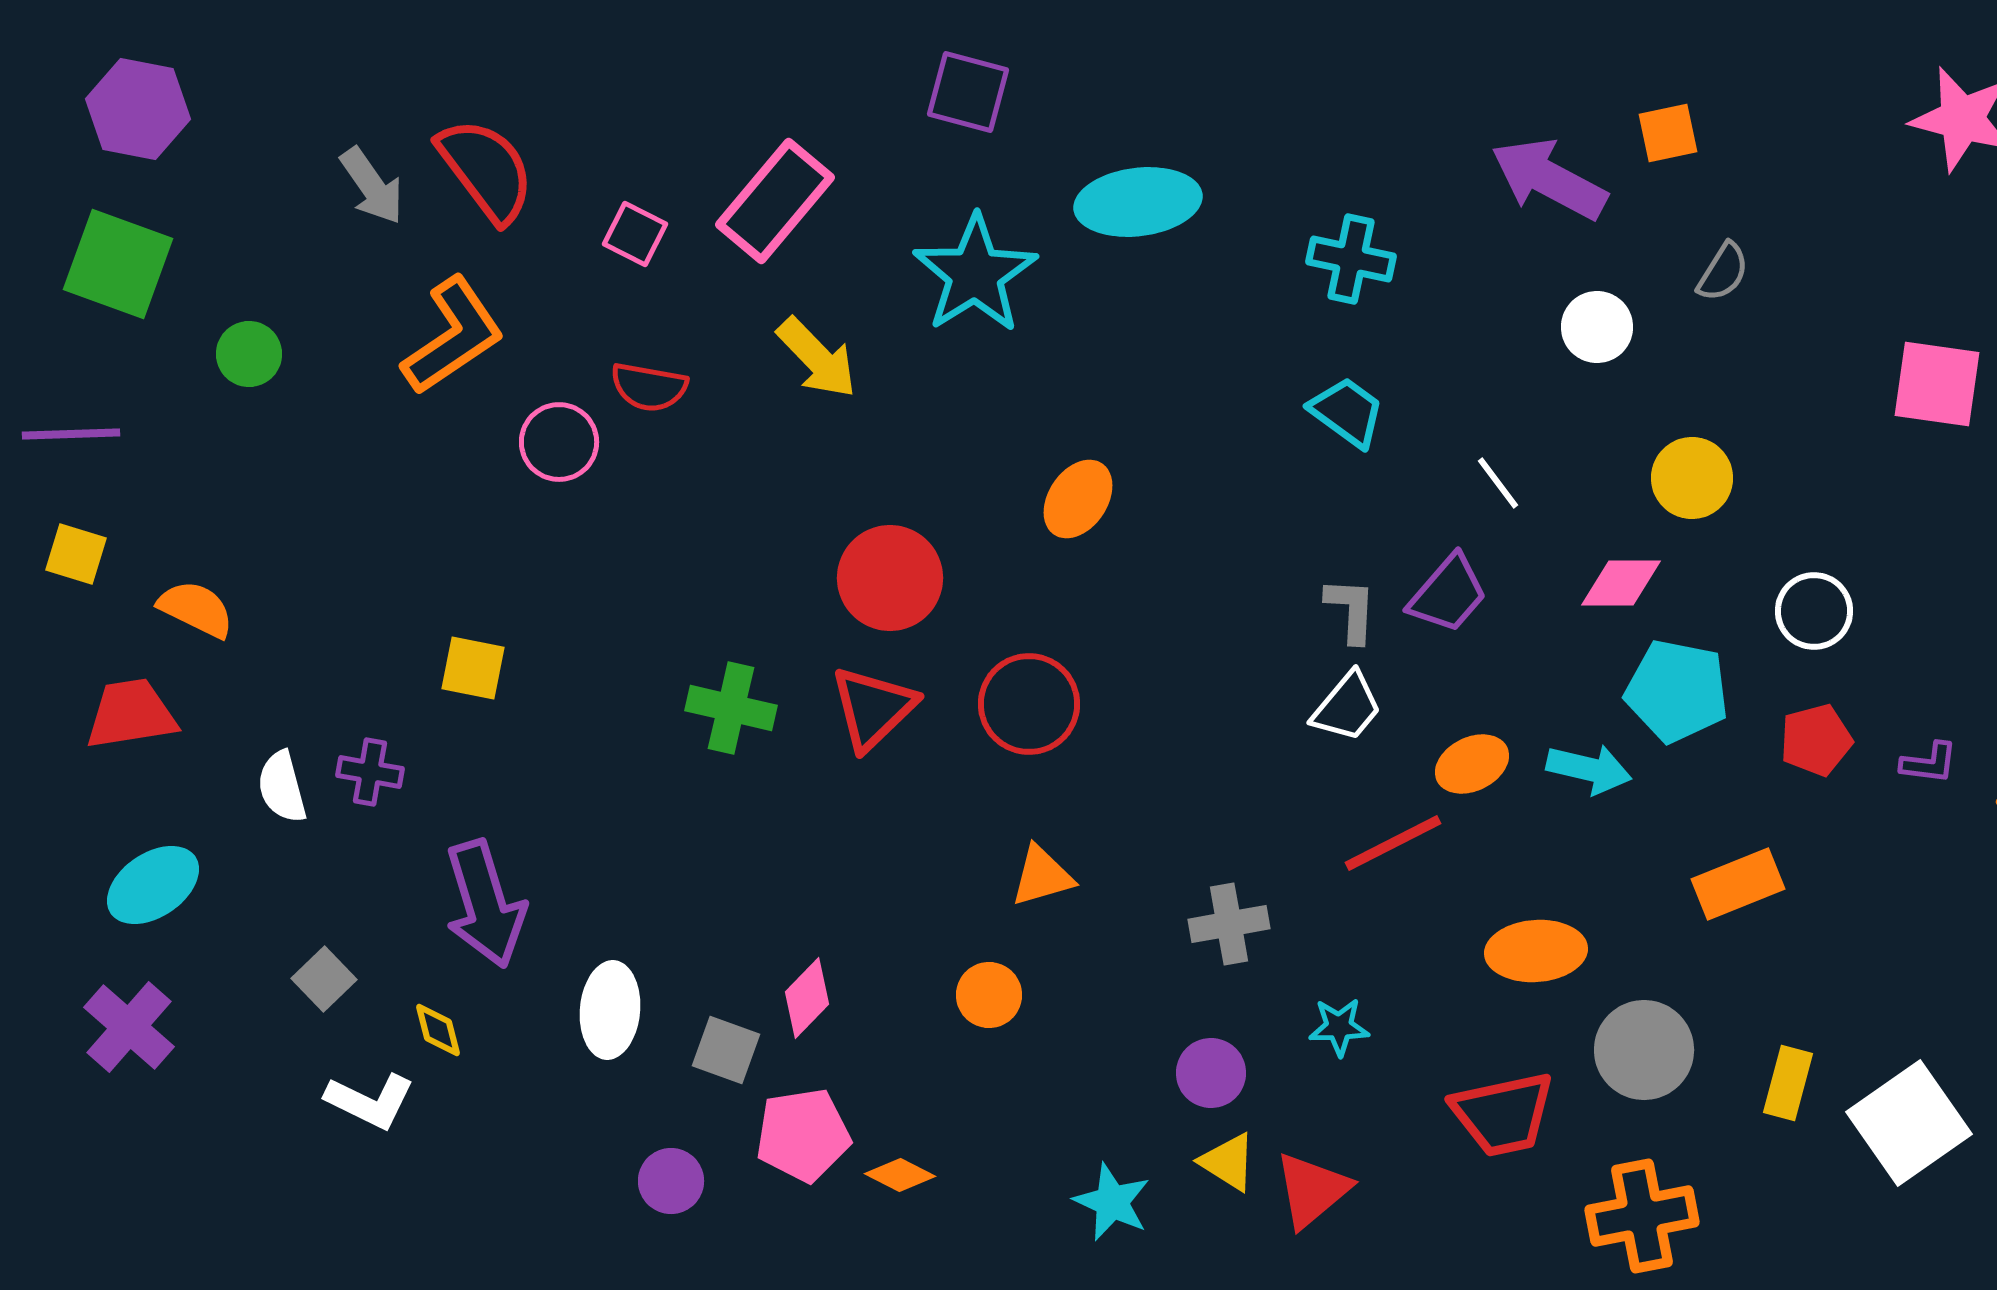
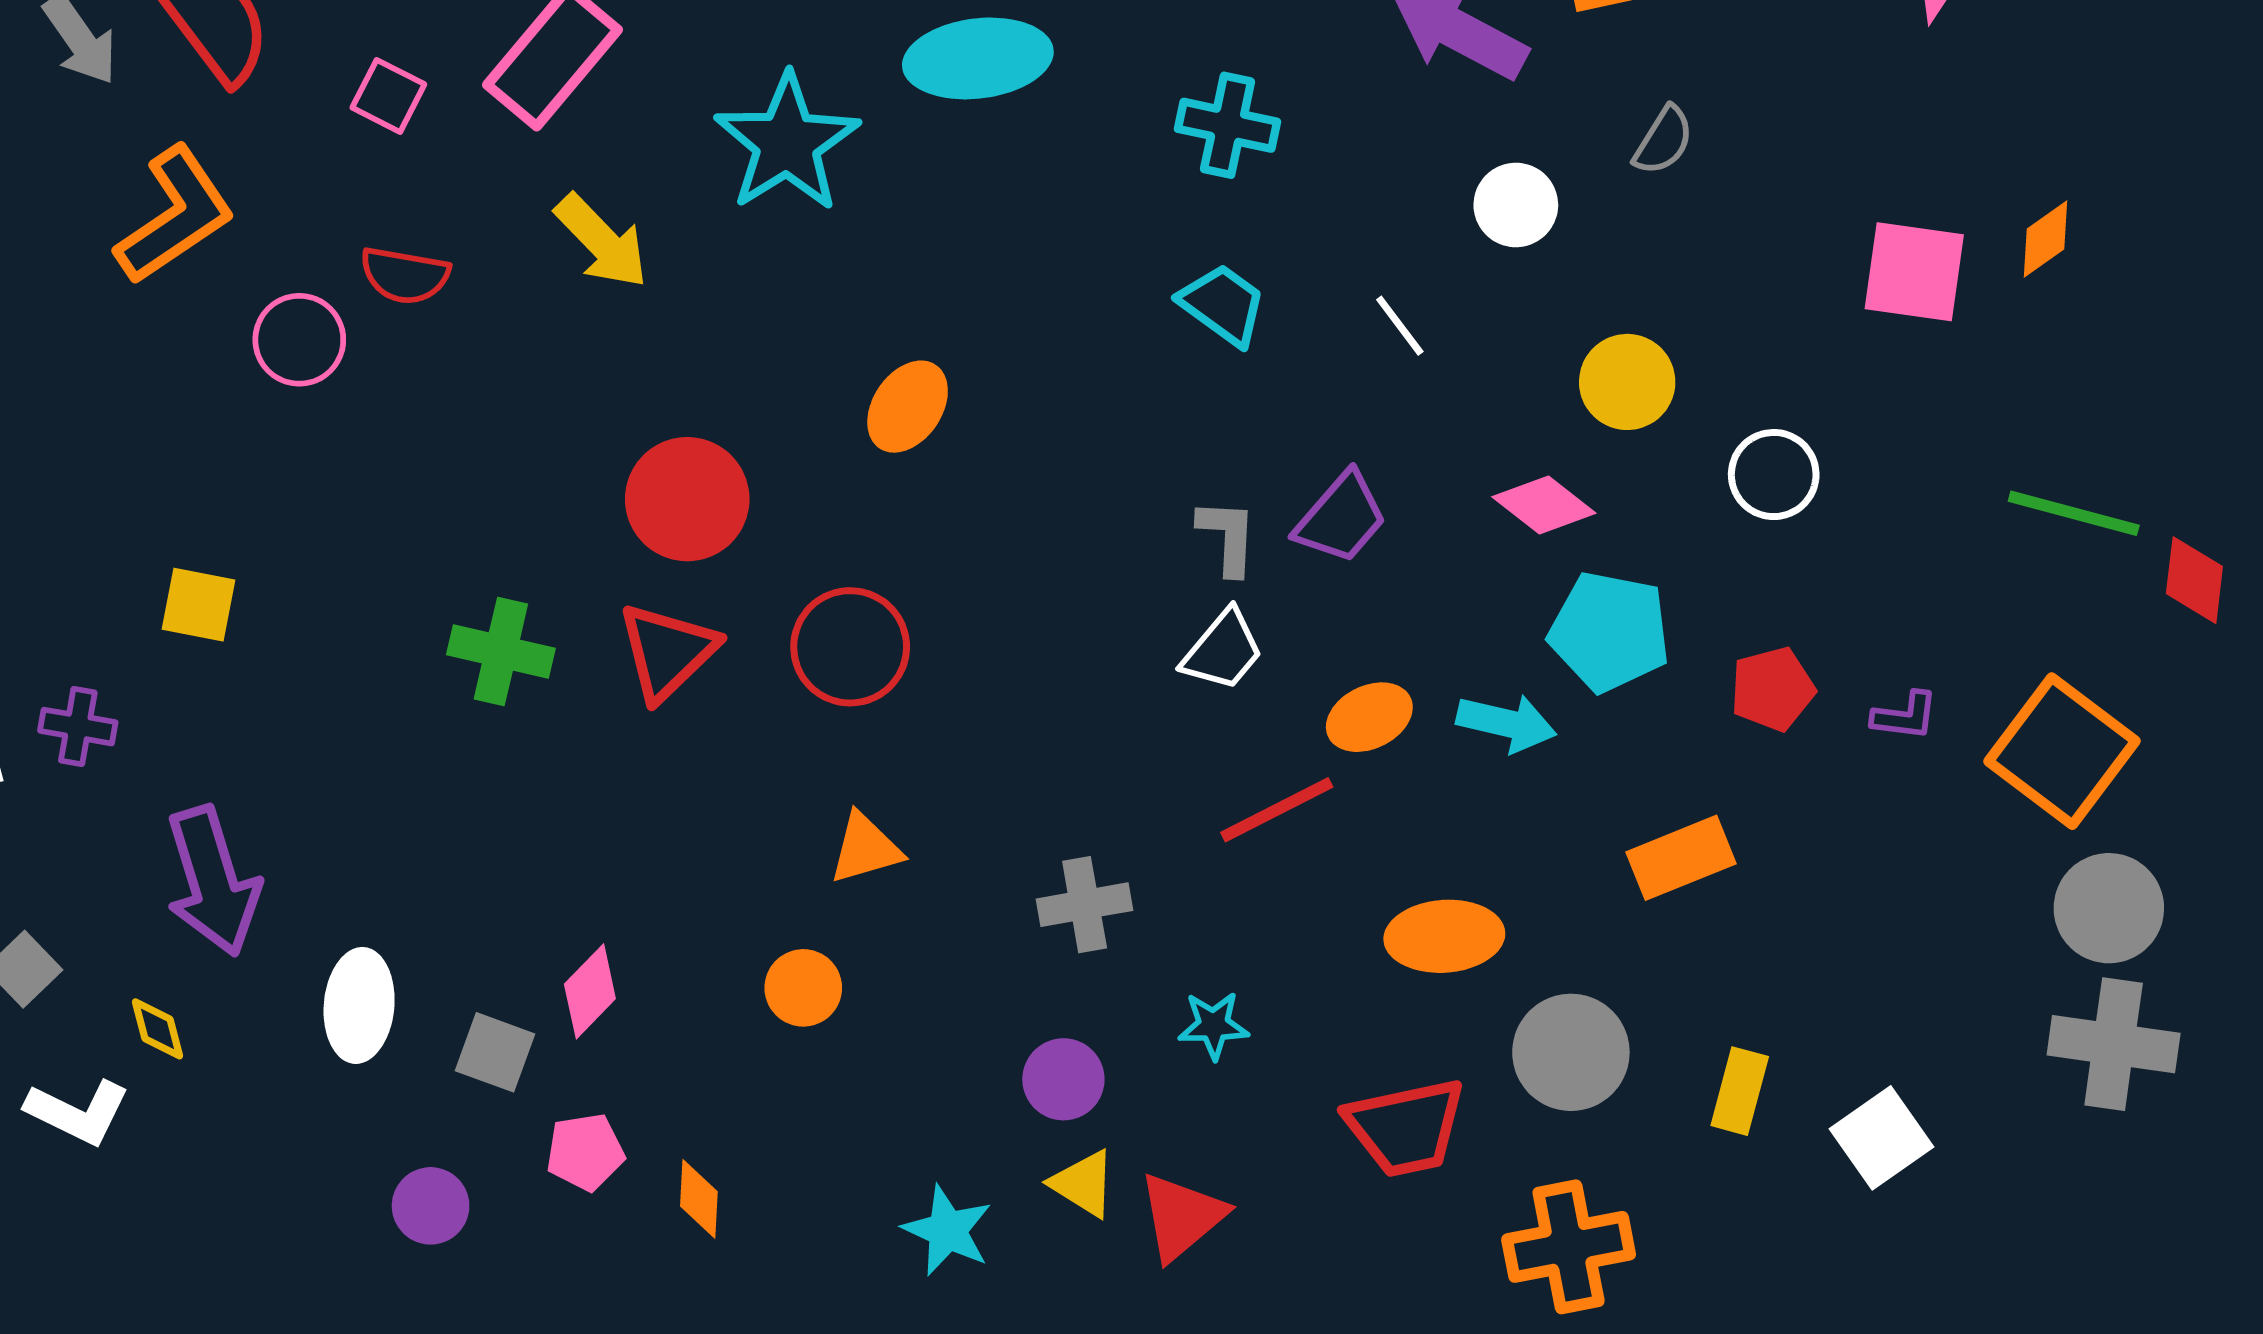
white line: (1498, 483) -> (1400, 326), moved
pink diamond: (1621, 583) -> (1544, 505), turned 38
white circle: (1814, 611) -> (1774, 475), moved
white square: (1909, 1123) -> (1881, 1138), size x0.7
pink pentagon: (803, 1135) -> (585, 1152), size x0.7
orange diamond: (900, 1175) -> (699, 1199), turned 66

